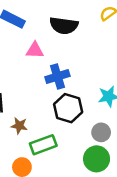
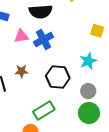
blue cross: (57, 76) -> (43, 39), moved
brown star: (19, 126) -> (22, 71), moved

